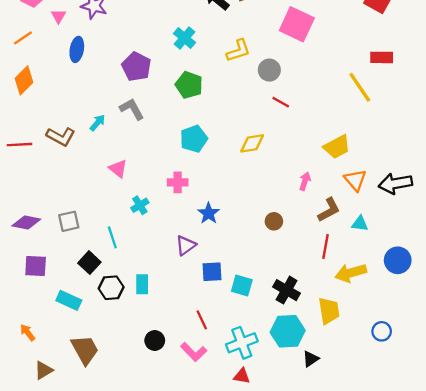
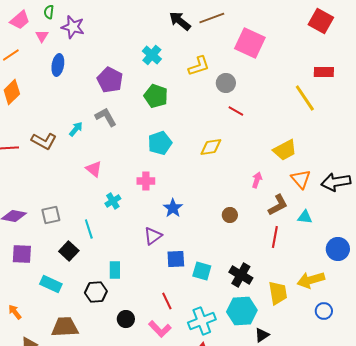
yellow arrow: (351, 273) -> (311, 280), moved
black hexagon: (111, 288) -> (96, 292), moved
brown trapezoid: (85, 350) -> (65, 327), turned -64

